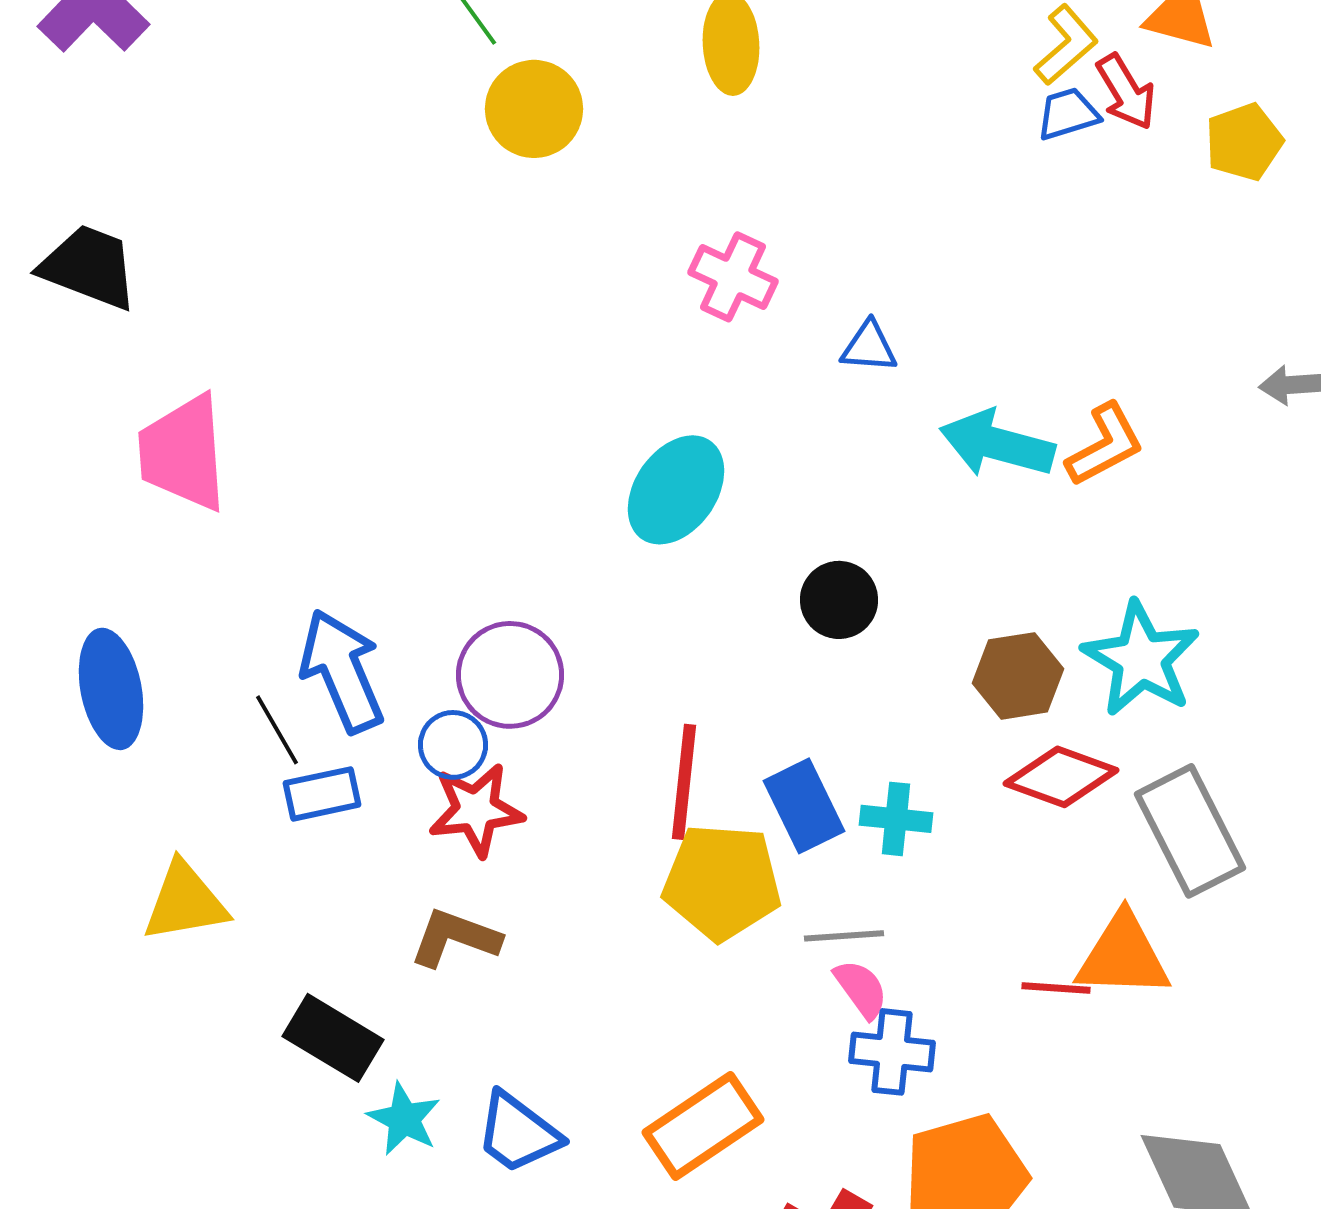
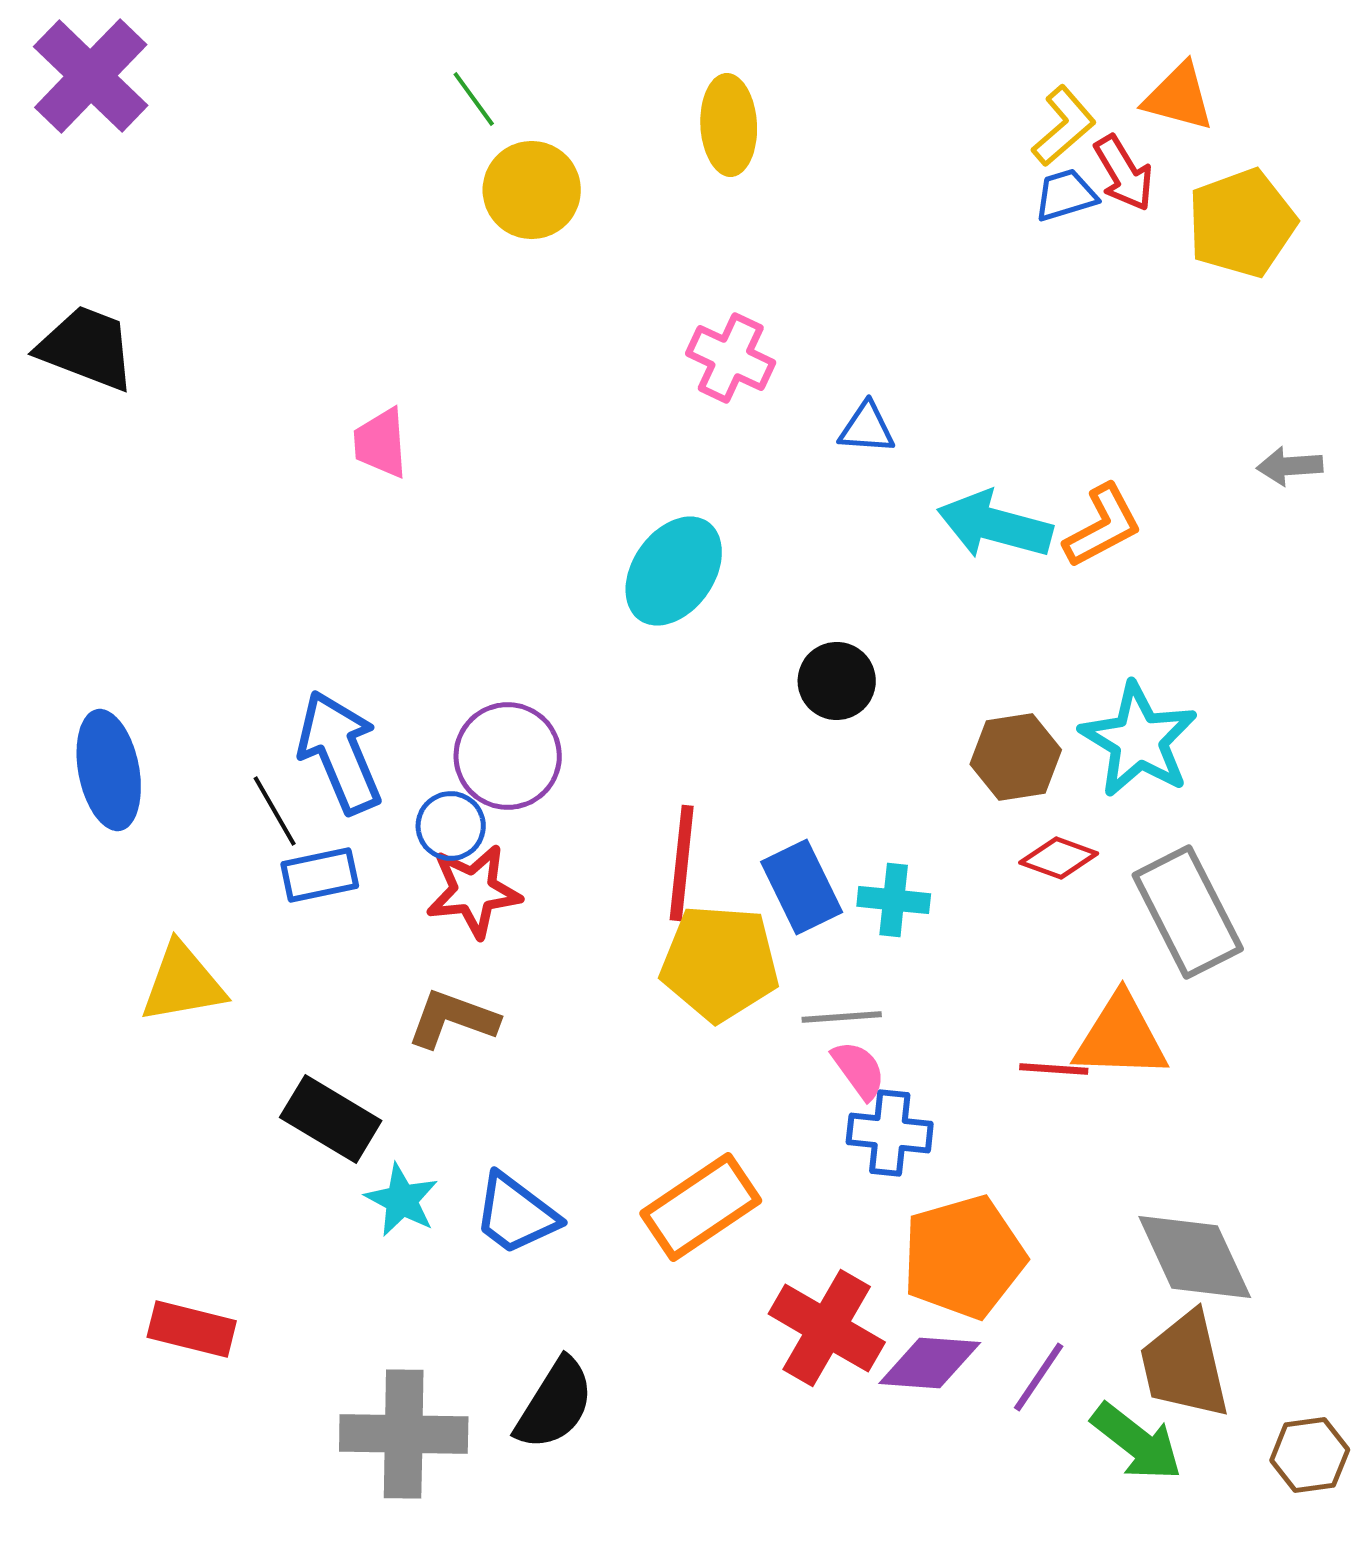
yellow pentagon: (1244, 142) -> (1242, 223), size x1.4
pink trapezoid: (183, 453) -> (381, 443), moved, size x0.6
red diamond: (1061, 777) -> (1059, 858), size x0.7

